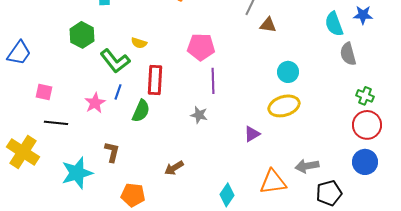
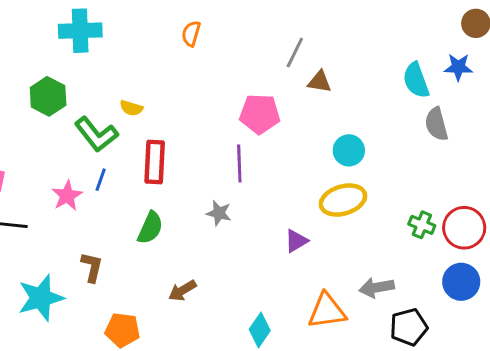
pink pentagon: (201, 47) -> (260, 114), moved
green cross: (365, 96) -> (422, 225), moved
green semicircle: (141, 111) -> (150, 228), moved

